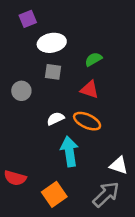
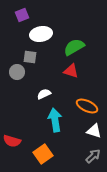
green semicircle: (93, 59) -> (74, 47), size x1.5
gray square: (53, 72) -> (30, 57), moved
orange ellipse: (87, 121) -> (87, 106), moved
gray arrow: (106, 194) -> (93, 156), moved, size x0.7

